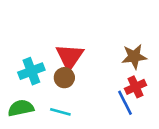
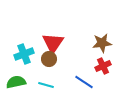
blue line: (125, 103) -> (84, 82), moved, turned -30

